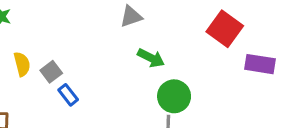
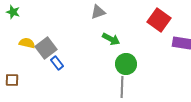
yellow semicircle: (22, 64) -> (27, 43), turned -63
gray square: (51, 72) -> (46, 48), size x1.5

